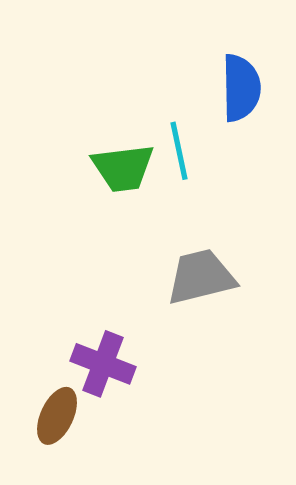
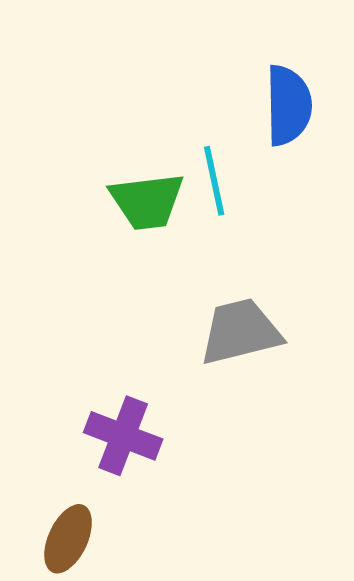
brown ellipse: (57, 416) -> (68, 539), moved

